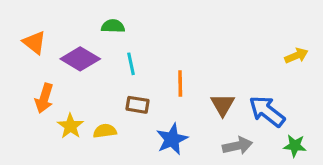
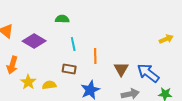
green semicircle: (113, 26) -> (62, 19), moved
cyan line: (131, 64) -> (73, 44), moved

